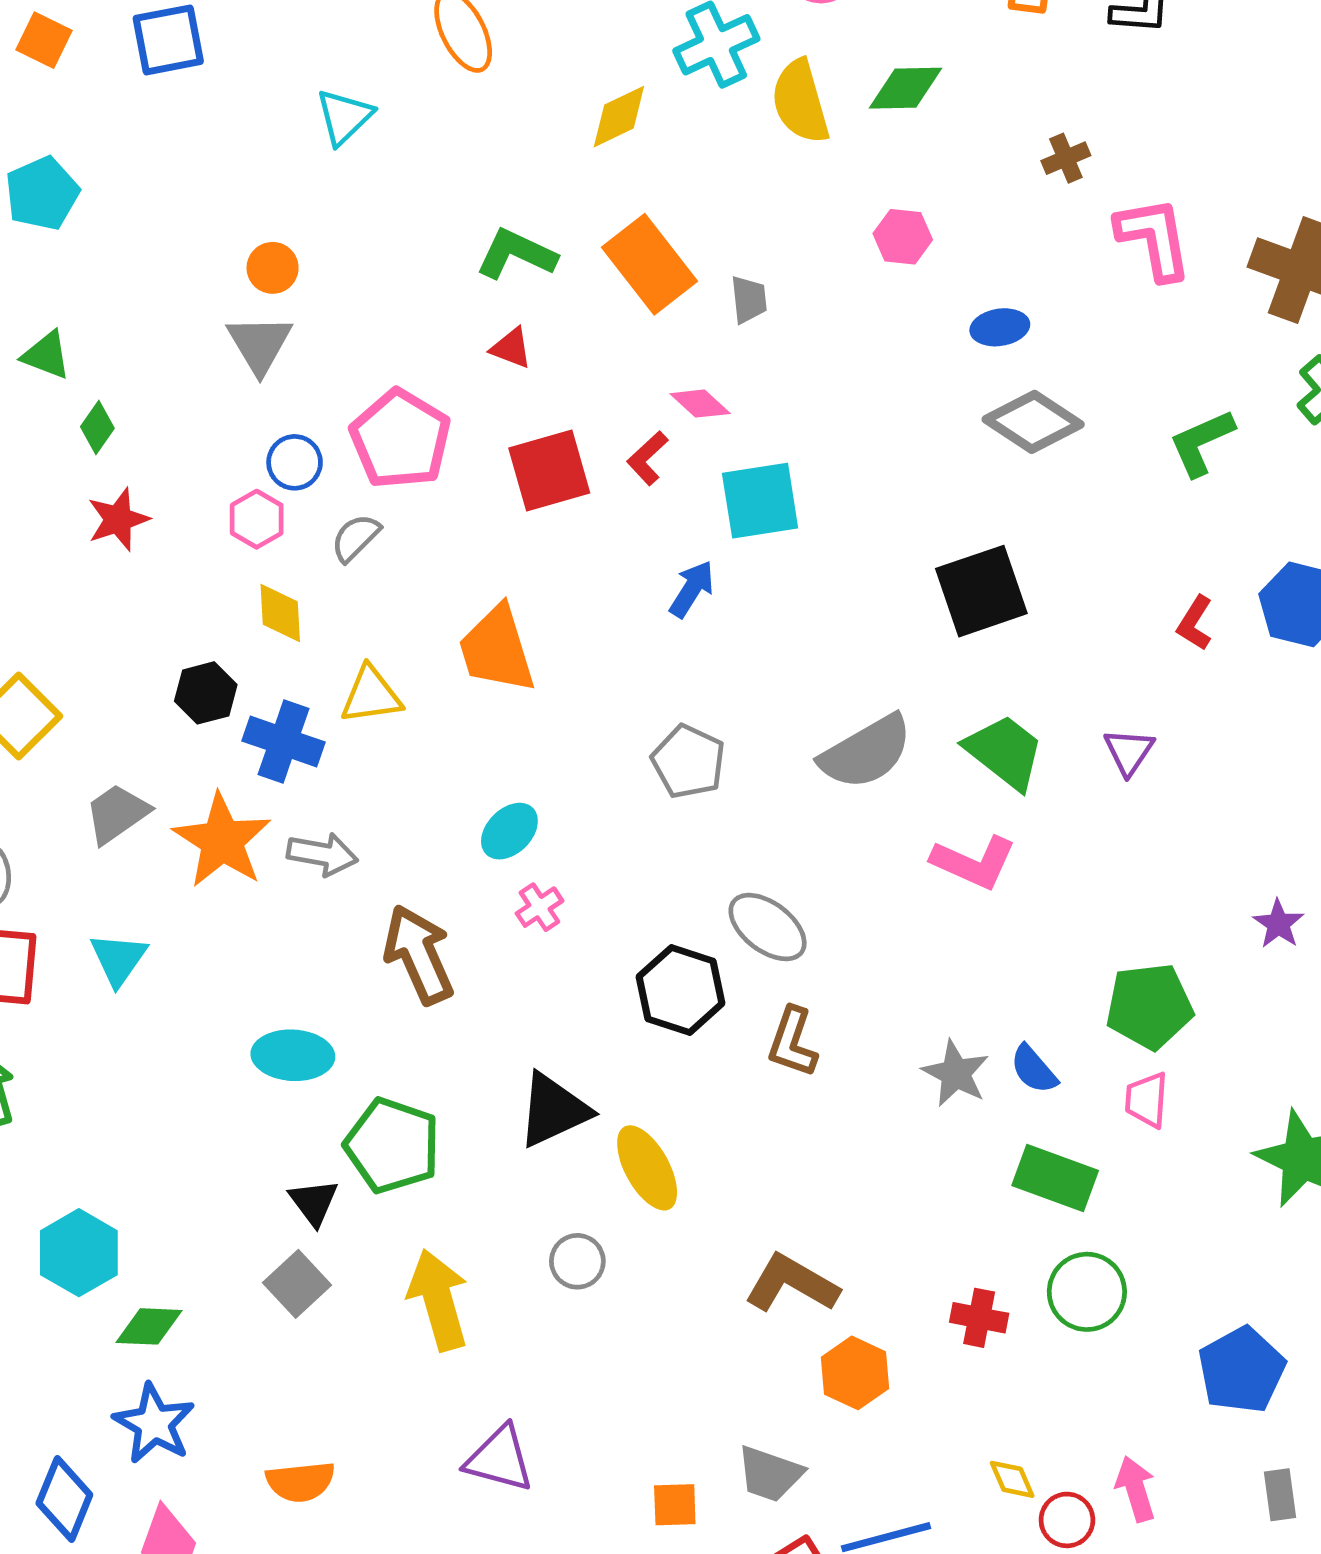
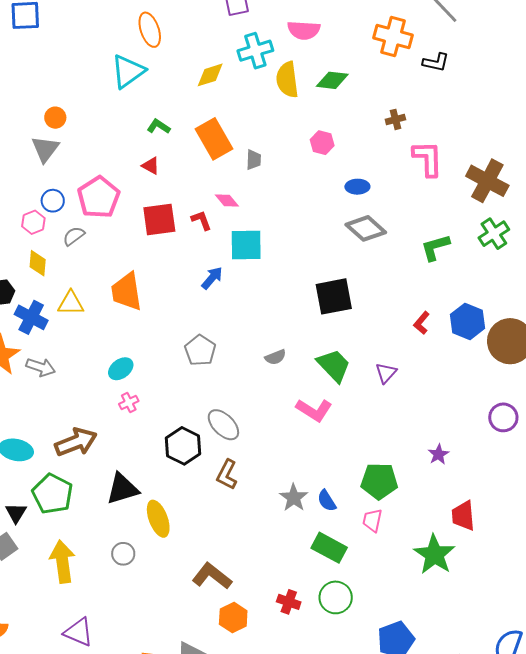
cyan triangle: (344, 117) -> (128, 71), moved, size x1.4
green L-shape: (516, 254) -> (159, 127), size x0.7
red L-shape: (647, 458) -> (201, 220), turned 105
gray semicircle: (866, 752) -> (275, 357), size x0.5
brown arrow: (419, 954) -> (76, 442), moved, turned 84

